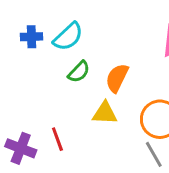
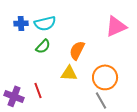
cyan semicircle: (68, 37) -> (45, 23), turned 30
green semicircle: (79, 72) -> (43, 46), moved

